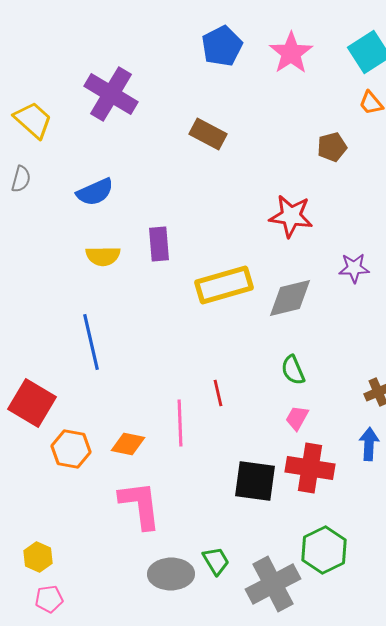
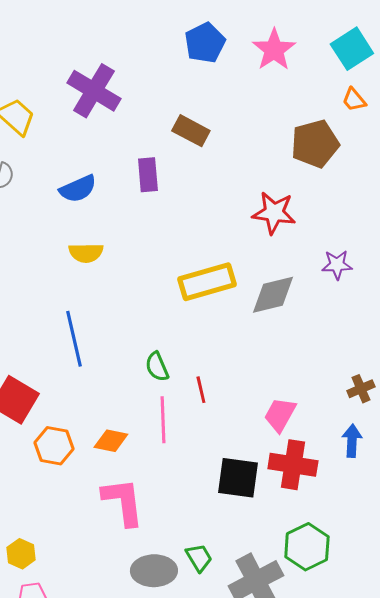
brown pentagon: (332, 147) -> (315, 144), size x1.6
purple rectangle: (159, 244) -> (148, 175), moved
green semicircle: (293, 370) -> (157, 367), moved
pink trapezoid: (297, 418) -> (280, 415), size x1.4

